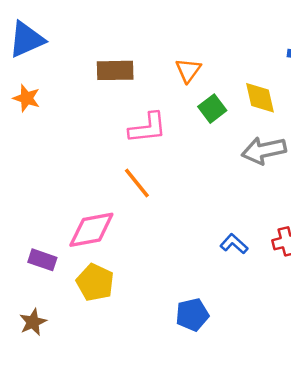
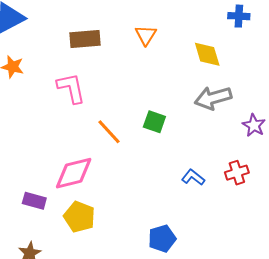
green square: (212, 109) -> (154, 122), moved, turned -30
pink L-shape: (148, 128) -> (71, 88), moved, turned -92

